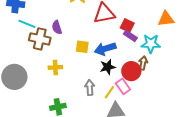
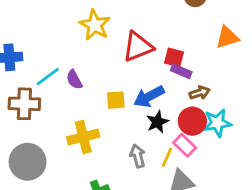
cyan line: (27, 24) -> (48, 77), moved, turned -48
brown cross: (40, 39) -> (24, 104), moved
cyan star: (151, 44) -> (217, 123), moved
brown arrow: (143, 63) -> (200, 93), moved, turned 72
yellow cross: (55, 67) -> (83, 137), size x1.5

